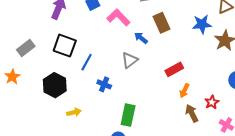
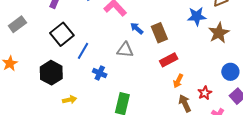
brown rectangle: (161, 23) -> (159, 33), moved
black square: (65, 46) -> (62, 34), turned 30
gray rectangle: (26, 48) -> (17, 24), moved
gray triangle: (130, 60) -> (125, 50), turned 42

